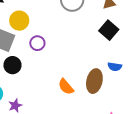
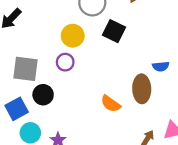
yellow circle: (19, 21) -> (73, 36), moved
black square: (109, 30) -> (114, 31), moved

